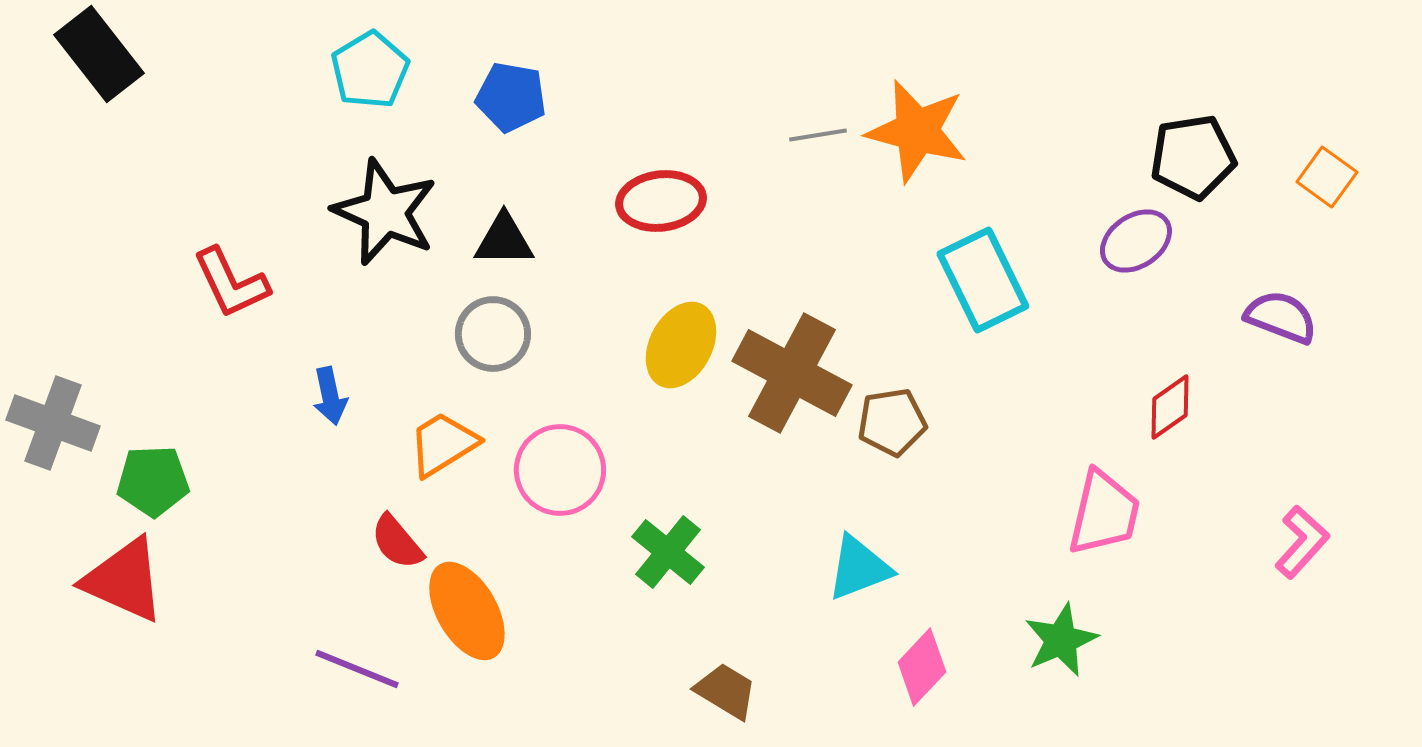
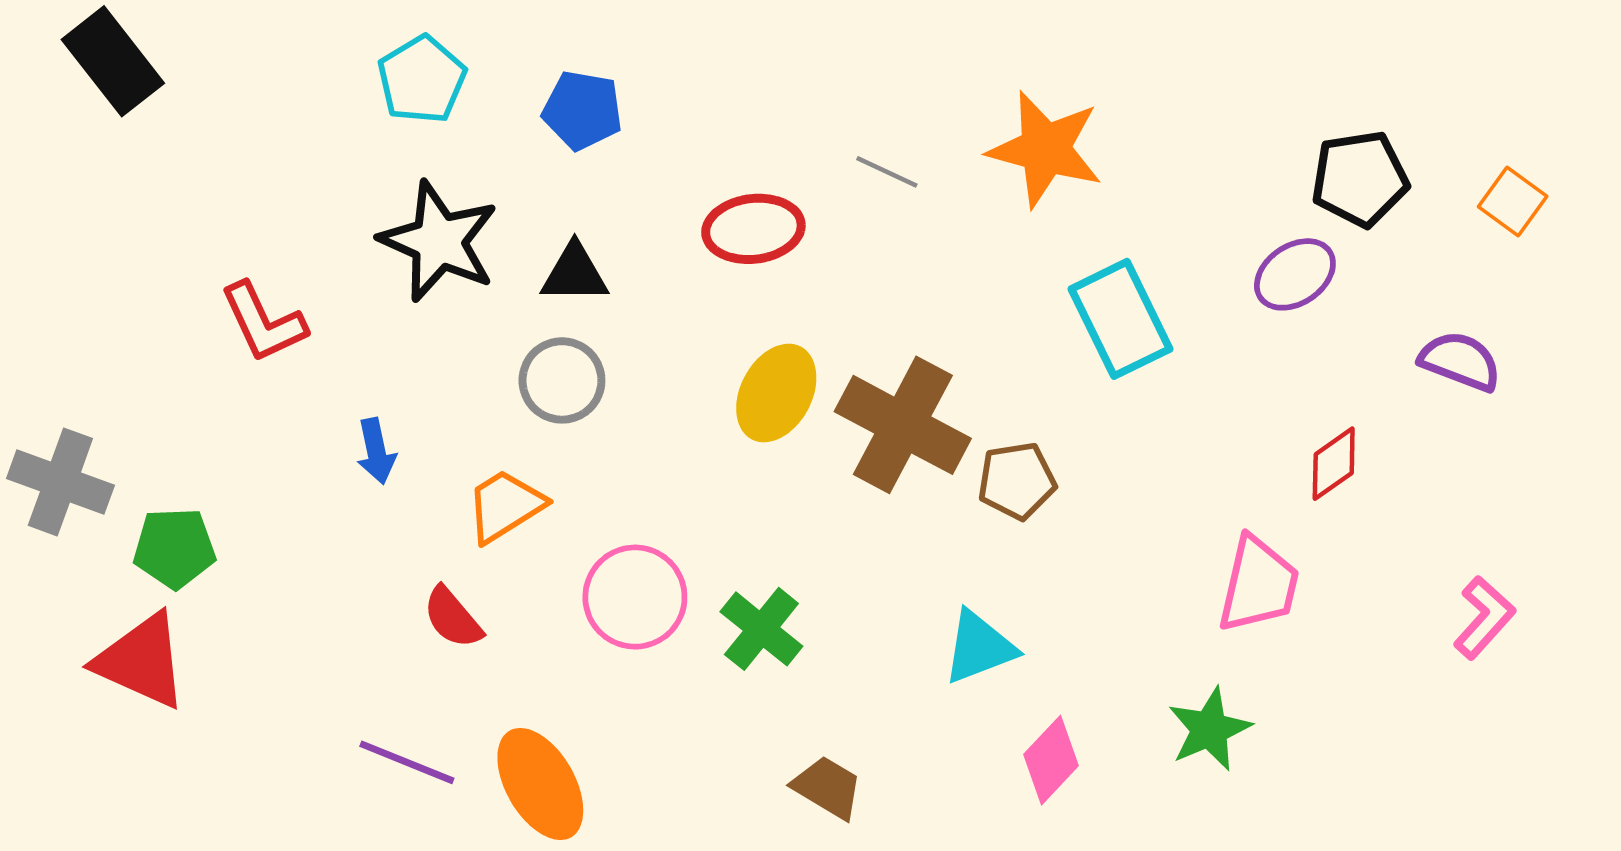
gray line: (818, 135) -> (887, 172), moved, turned 34
pink circle: (560, 470) -> (635, 597), moved
orange ellipse: (467, 611) -> (540, 784), moved

